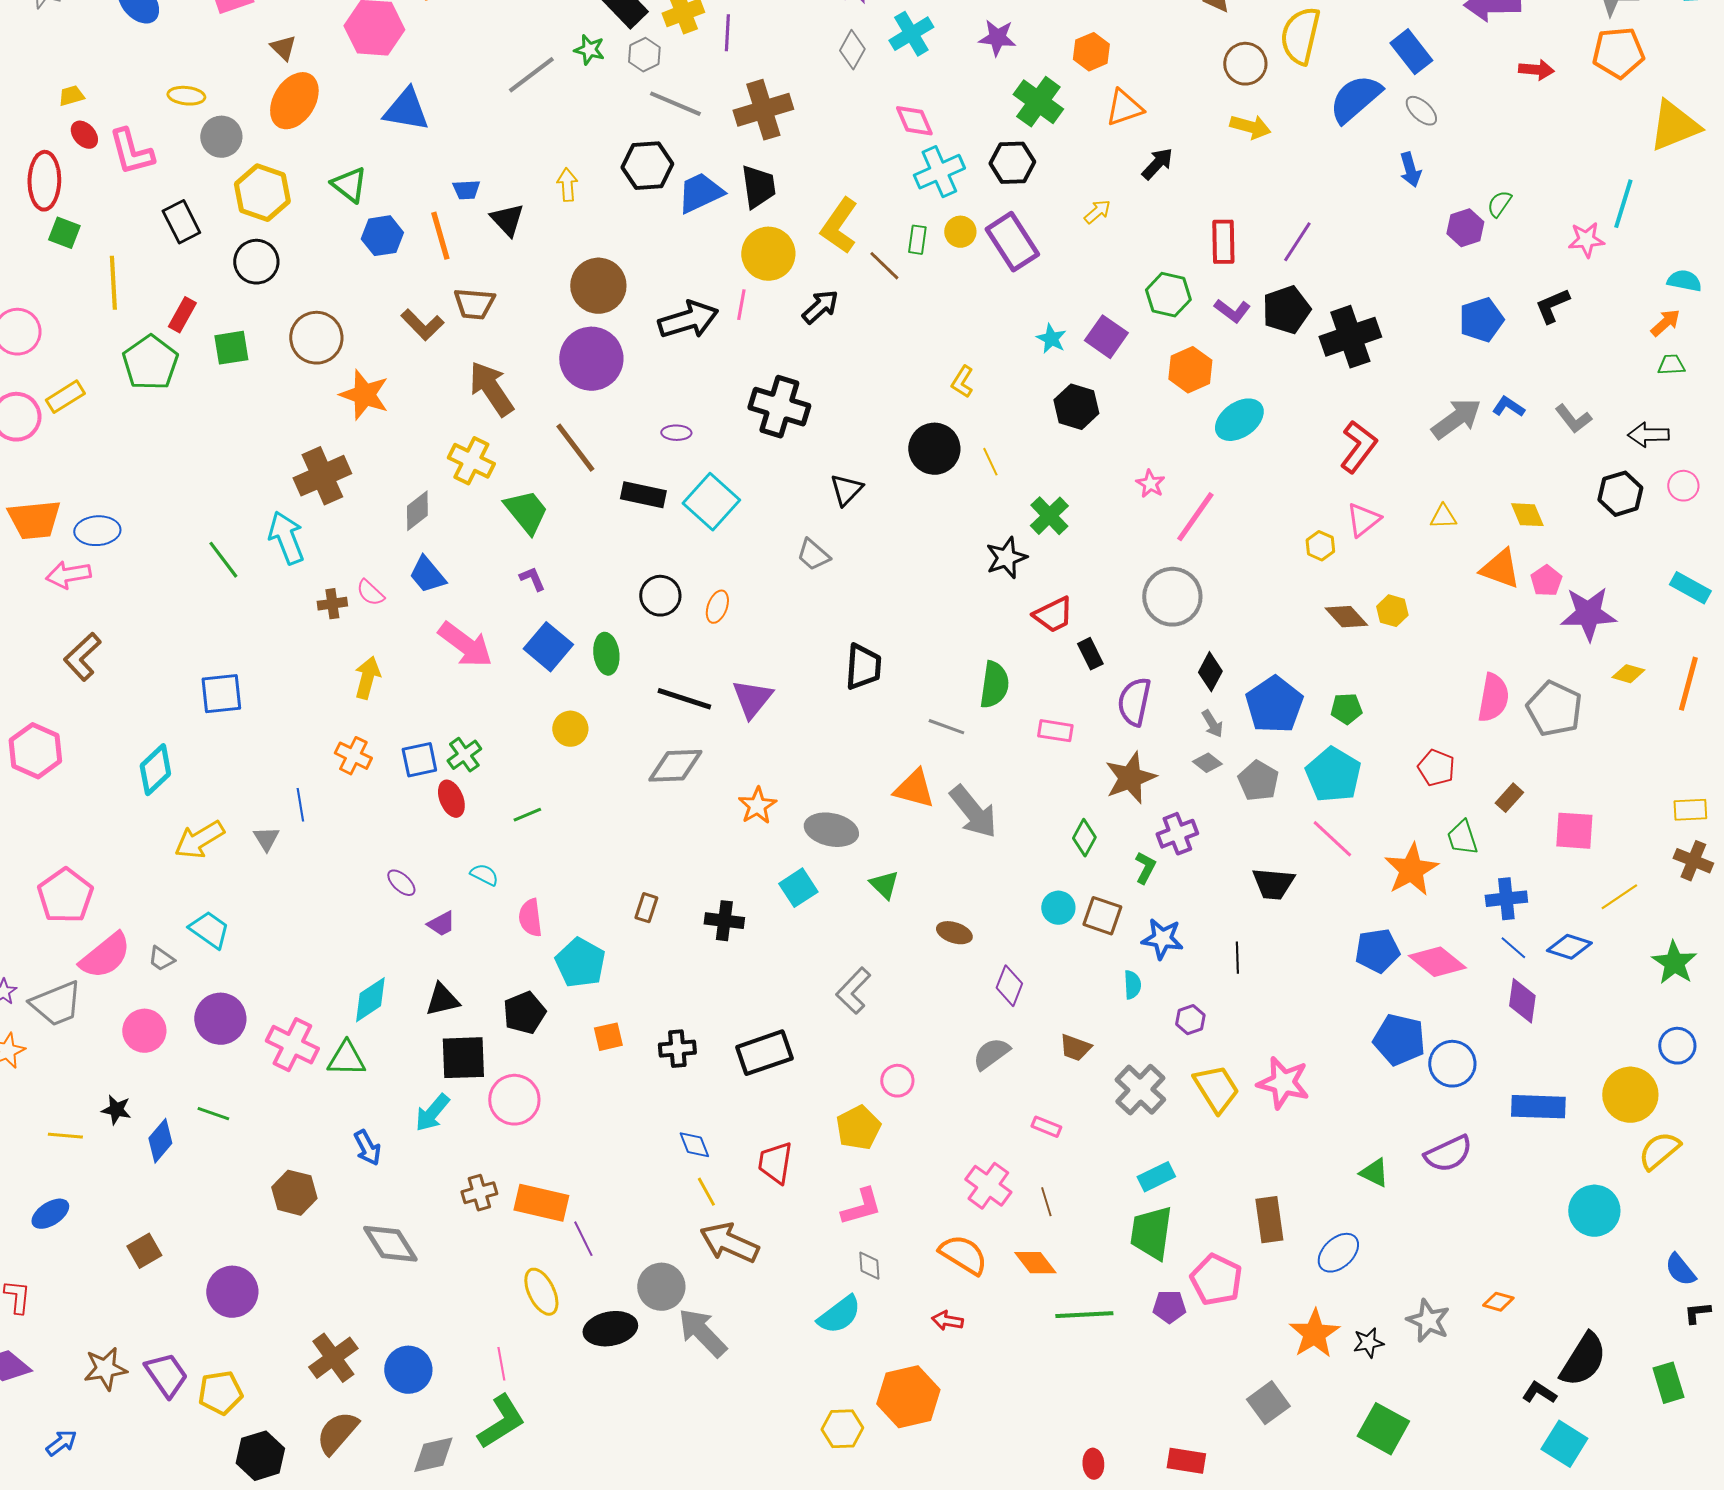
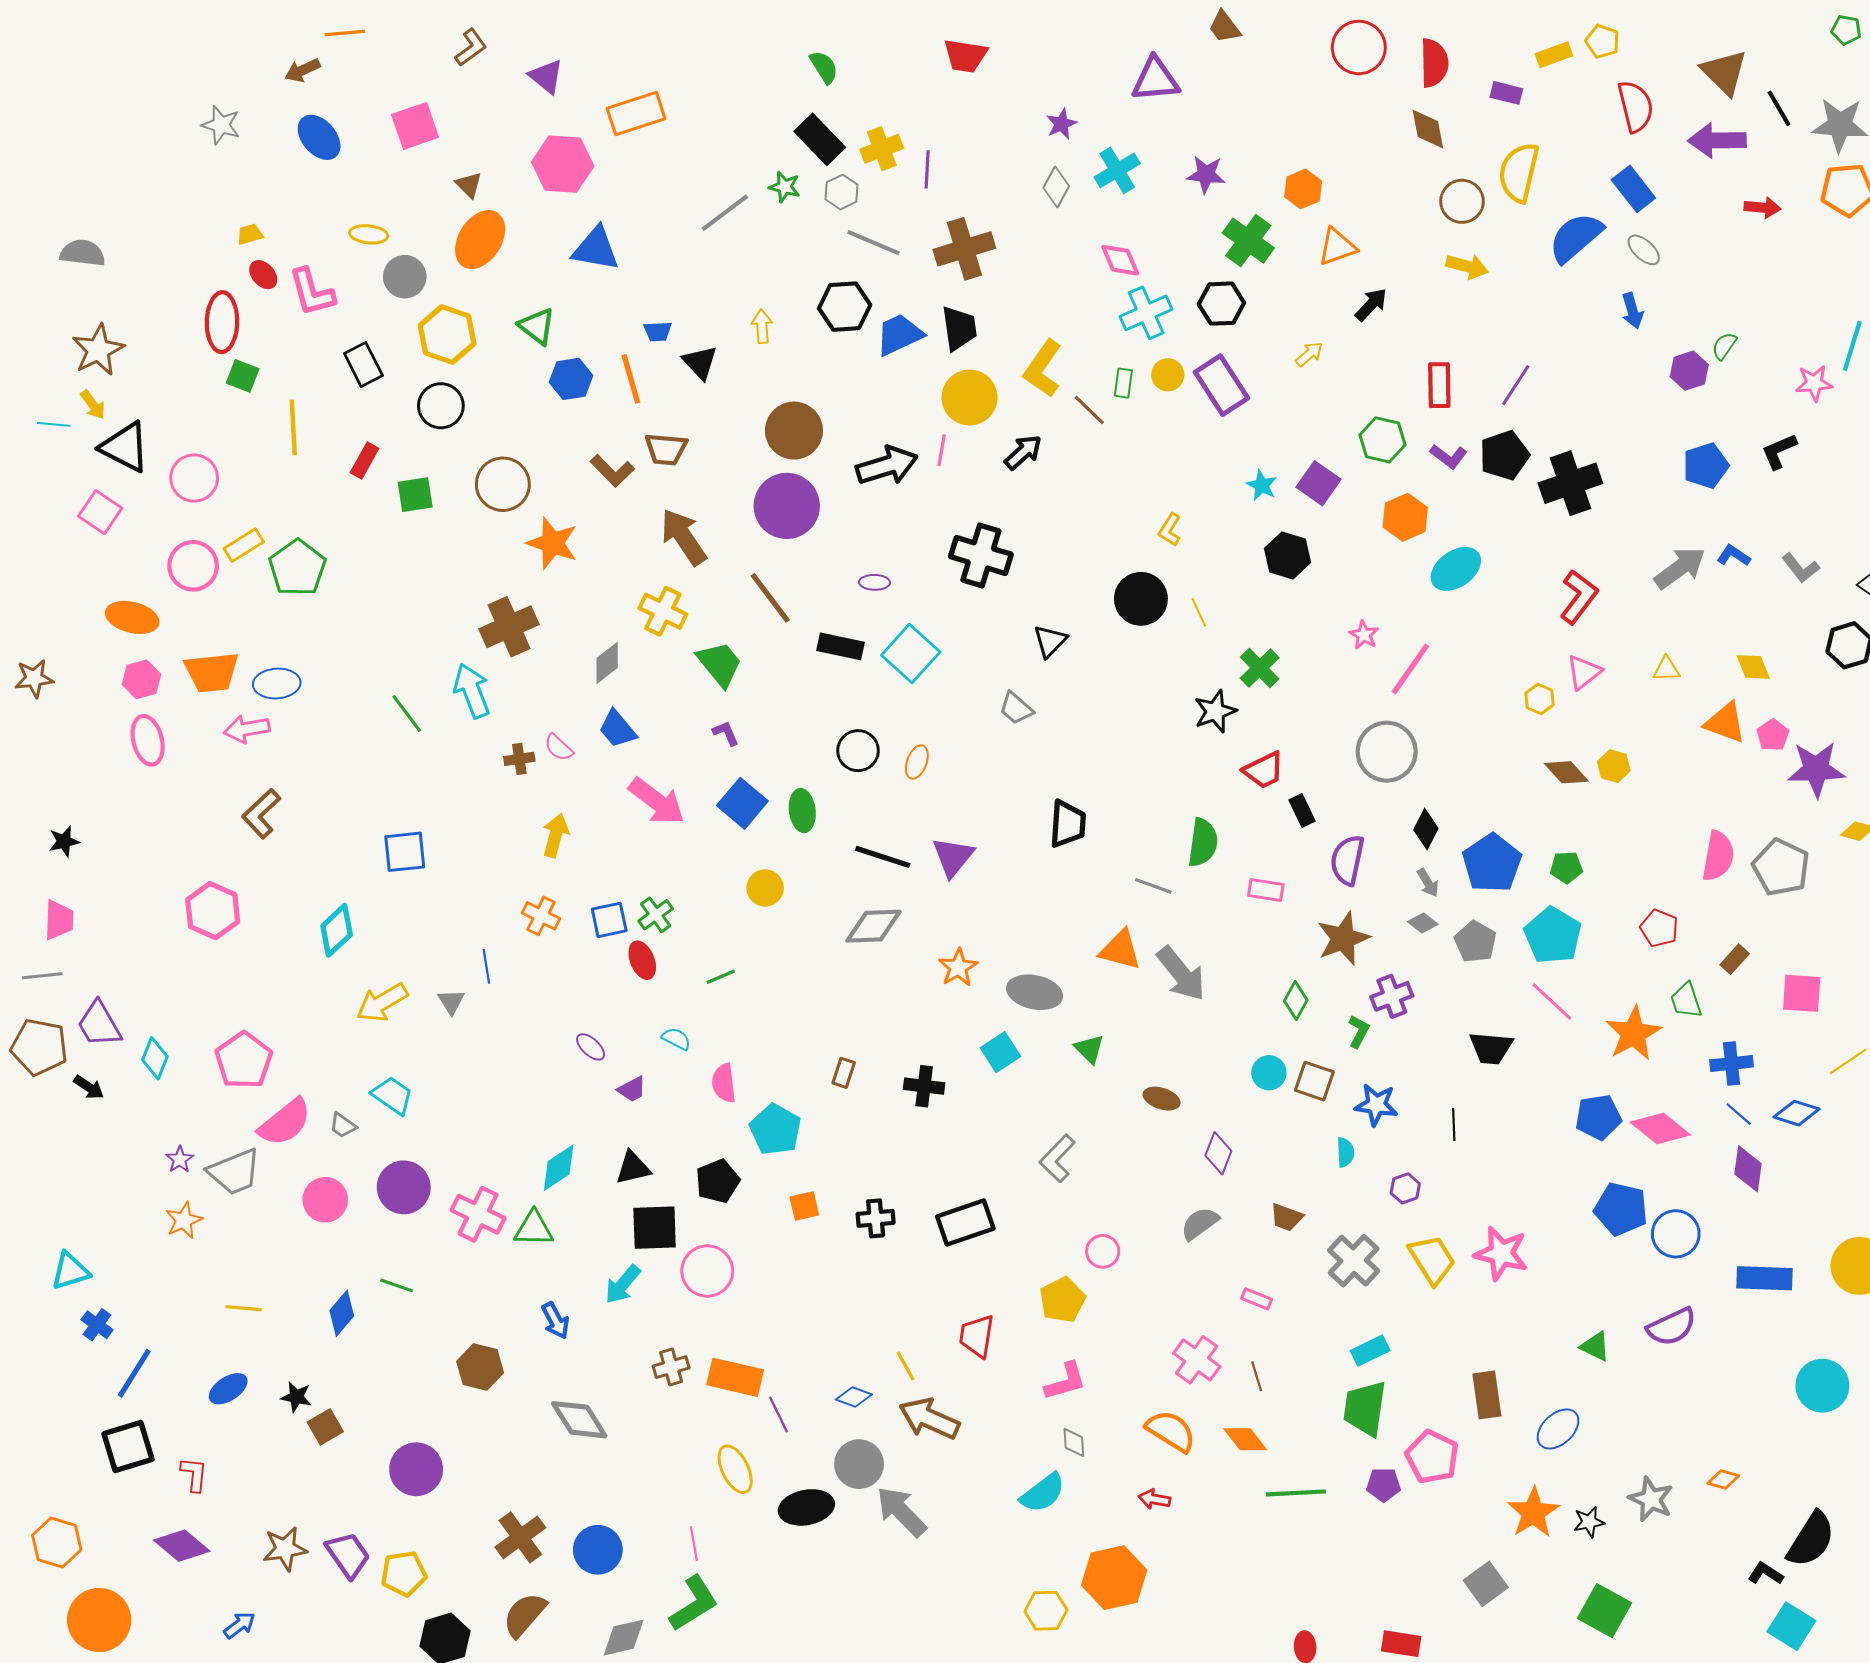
green pentagon: (150, 363) -> (297, 568), moved
black star: (116, 1110) -> (296, 1397), moved
blue diamond: (694, 1145) -> (854, 1397), moved, turned -48

